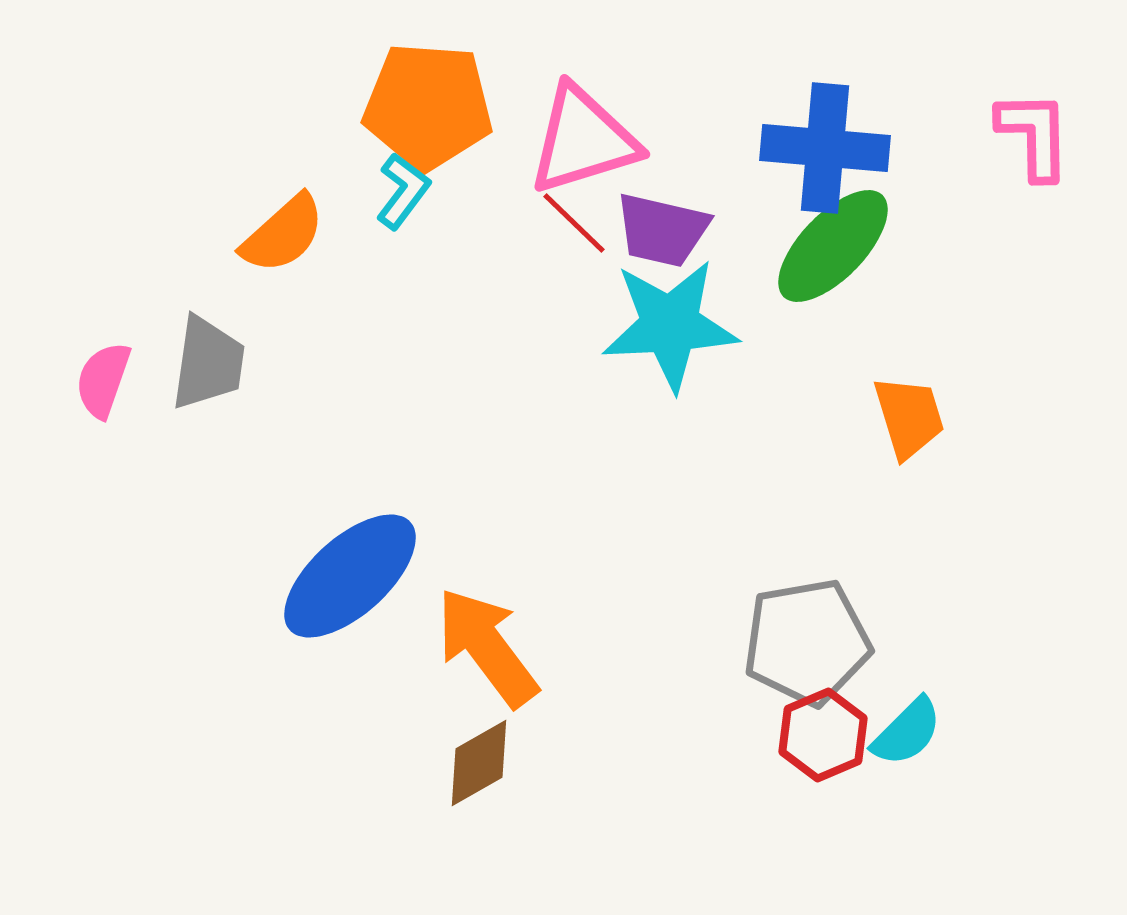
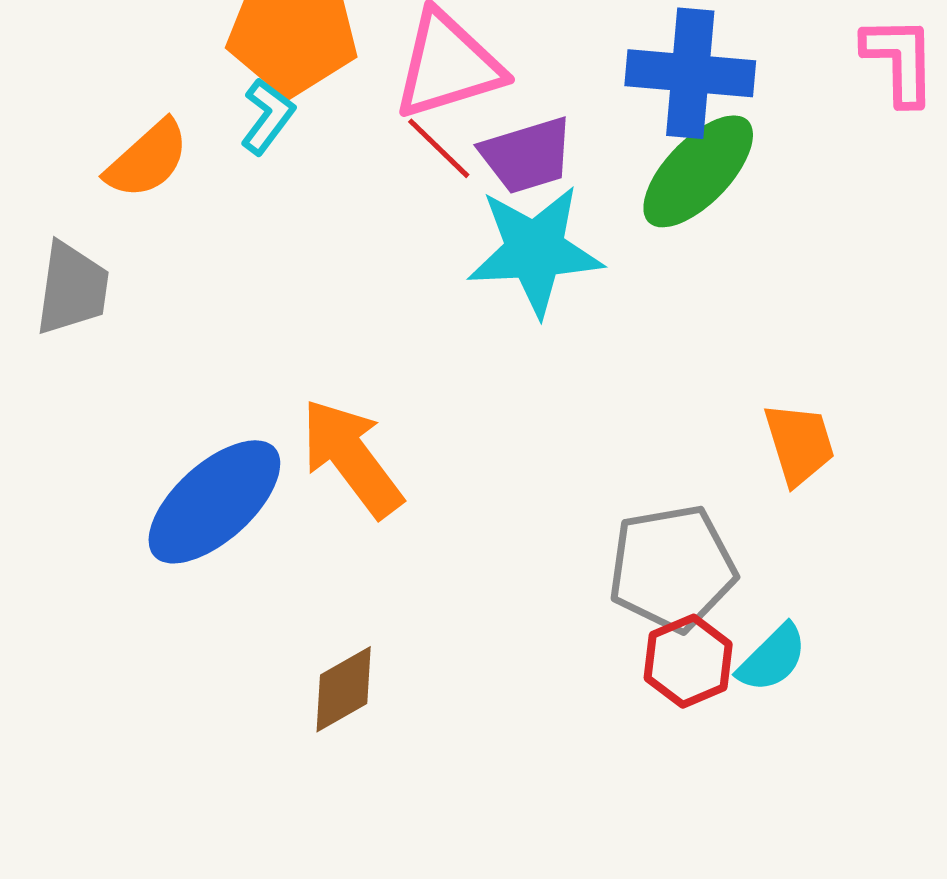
purple trapezoid: (662, 230) -> (527, 155), turned -30
orange trapezoid: (909, 417) -> (799, 444), moved
orange arrow: (487, 647) -> (352, 458), moved

